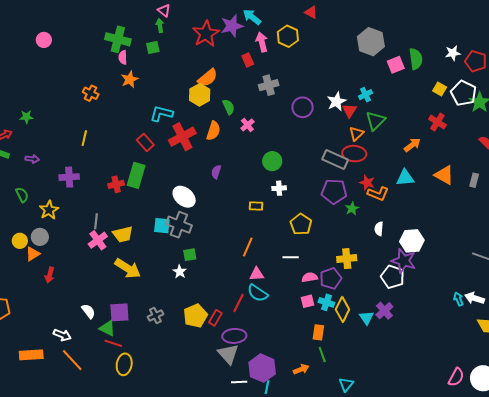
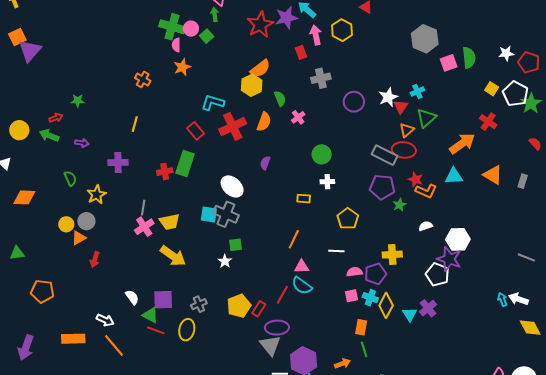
pink circle: (44, 40) -> (191, 29), moved
green square: (153, 48) -> (207, 36), turned -32
orange arrow: (412, 145) -> (462, 143), size x1.5
white semicircle: (379, 229) -> (426, 226), turned 64
yellow ellipse: (124, 364) -> (187, 330), moved

